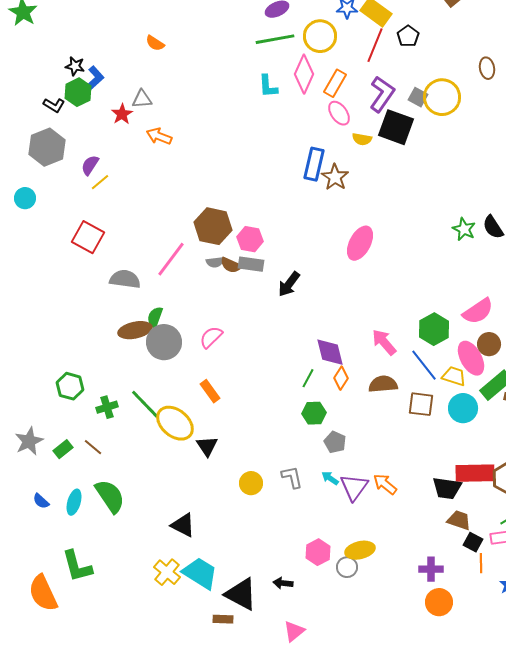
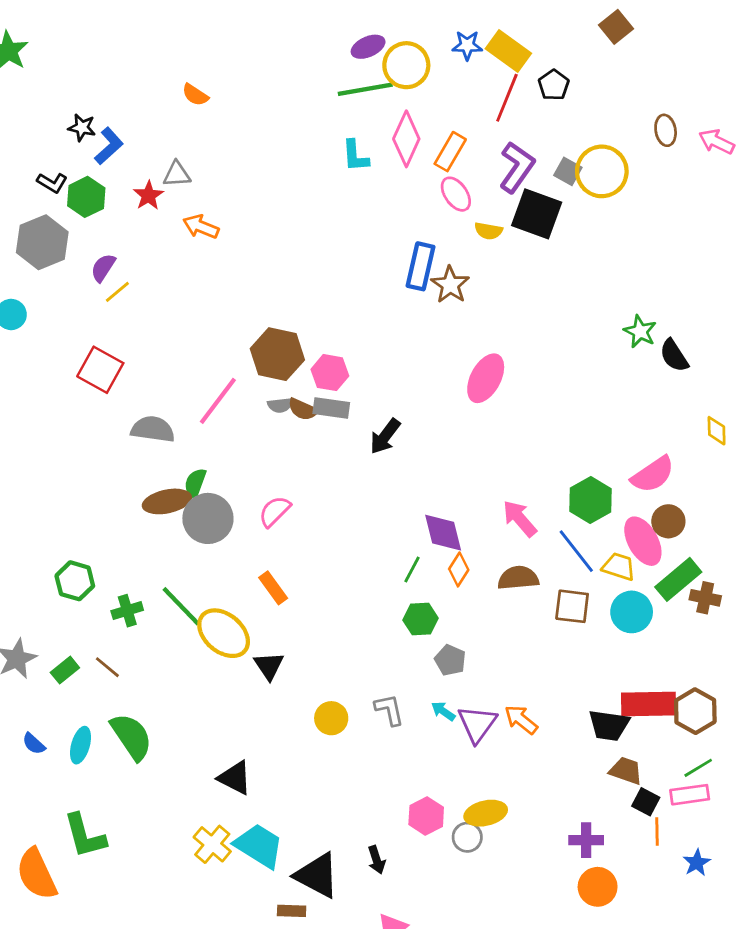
yellow circle: (320, 36) -> (406, 65), moved
green hexagon: (78, 92) -> (86, 197), moved
green star: (464, 229) -> (640, 331), moved
black arrow: (283, 583) -> (377, 860), turned -114

